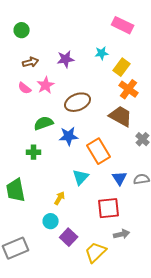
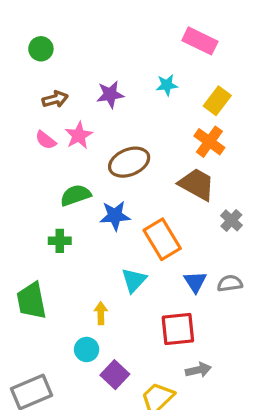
yellow rectangle: (122, 67) -> (217, 101), moved
yellow arrow: (60, 198) -> (101, 313), turned -32

